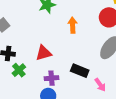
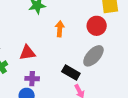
black rectangle: (80, 71) -> (71, 73), moved

